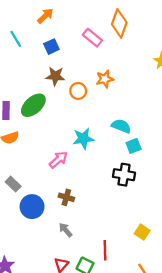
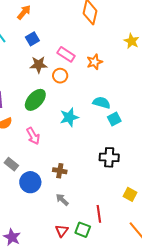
pink rectangle: (92, 38) -> (66, 54), moved
orange star: (105, 79) -> (95, 62), moved
green ellipse: (33, 105) -> (35, 100), moved
pink arrow: (58, 160) -> (33, 136), moved, turned 108
black cross: (124, 175) -> (109, 157), moved

